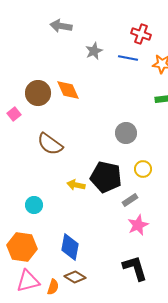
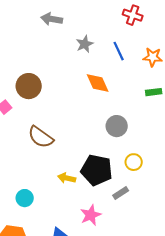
red cross: (141, 34) -> (133, 15), moved
blue line: (128, 58) -> (119, 51), turned 54
orange diamond: (68, 90) -> (98, 83), moved
pink star: (138, 225) -> (91, 215), moved

